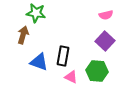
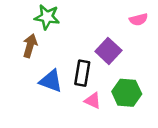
purple square: (105, 41) -> (108, 51), moved

